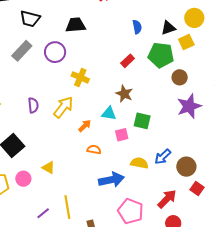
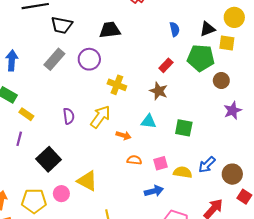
yellow square: (186, 42) -> (227, 43), turned 35
brown star: (124, 94) -> (159, 91), moved
purple star: (189, 106) -> (233, 110), size x0.7
orange arrow: (85, 126) -> (124, 135), turned 64
pink square: (122, 135) -> (160, 163), moved
yellow triangle: (48, 168) -> (87, 181), size x1.5
blue arrow: (111, 180) -> (154, 191), size x0.7

